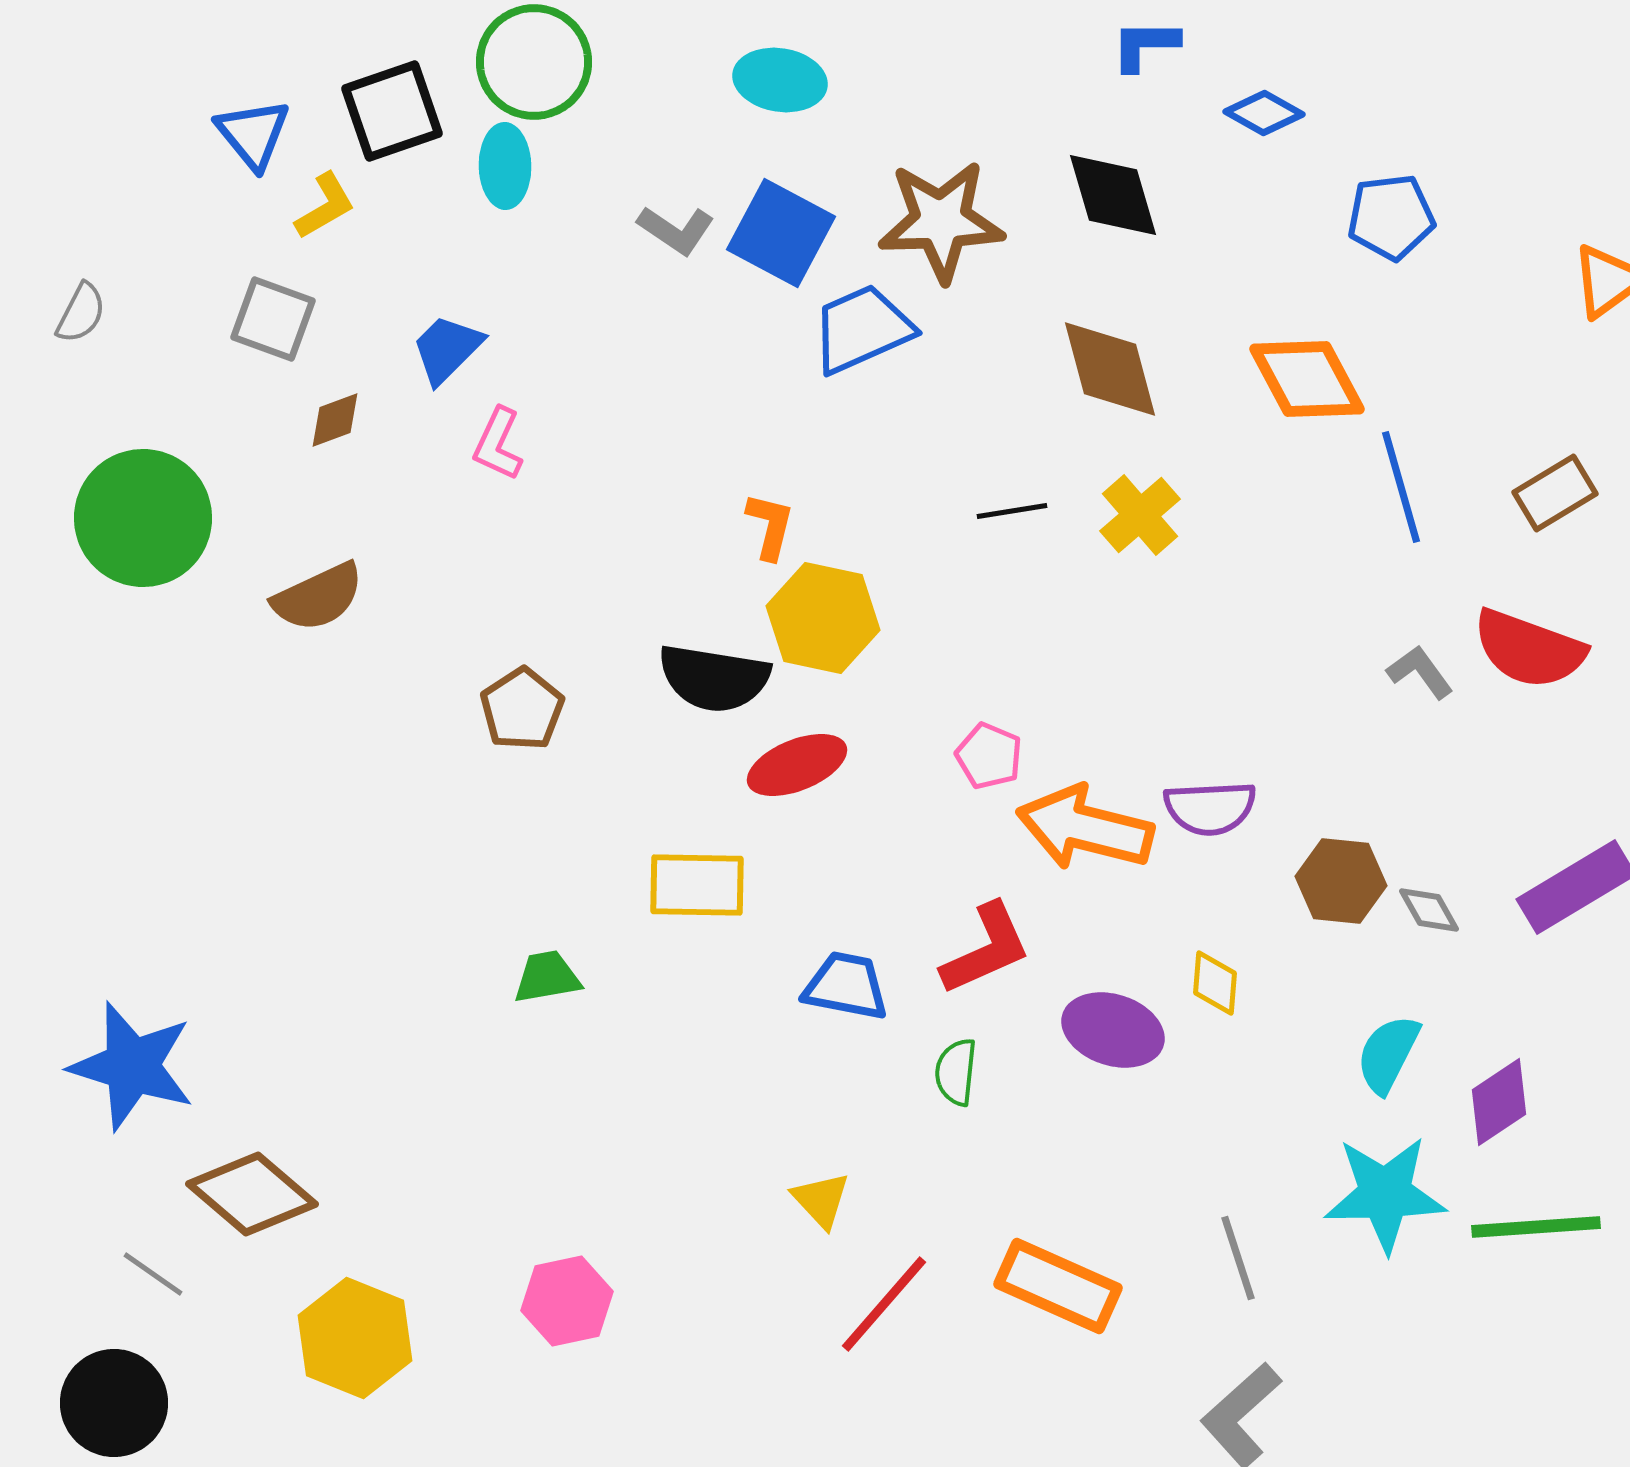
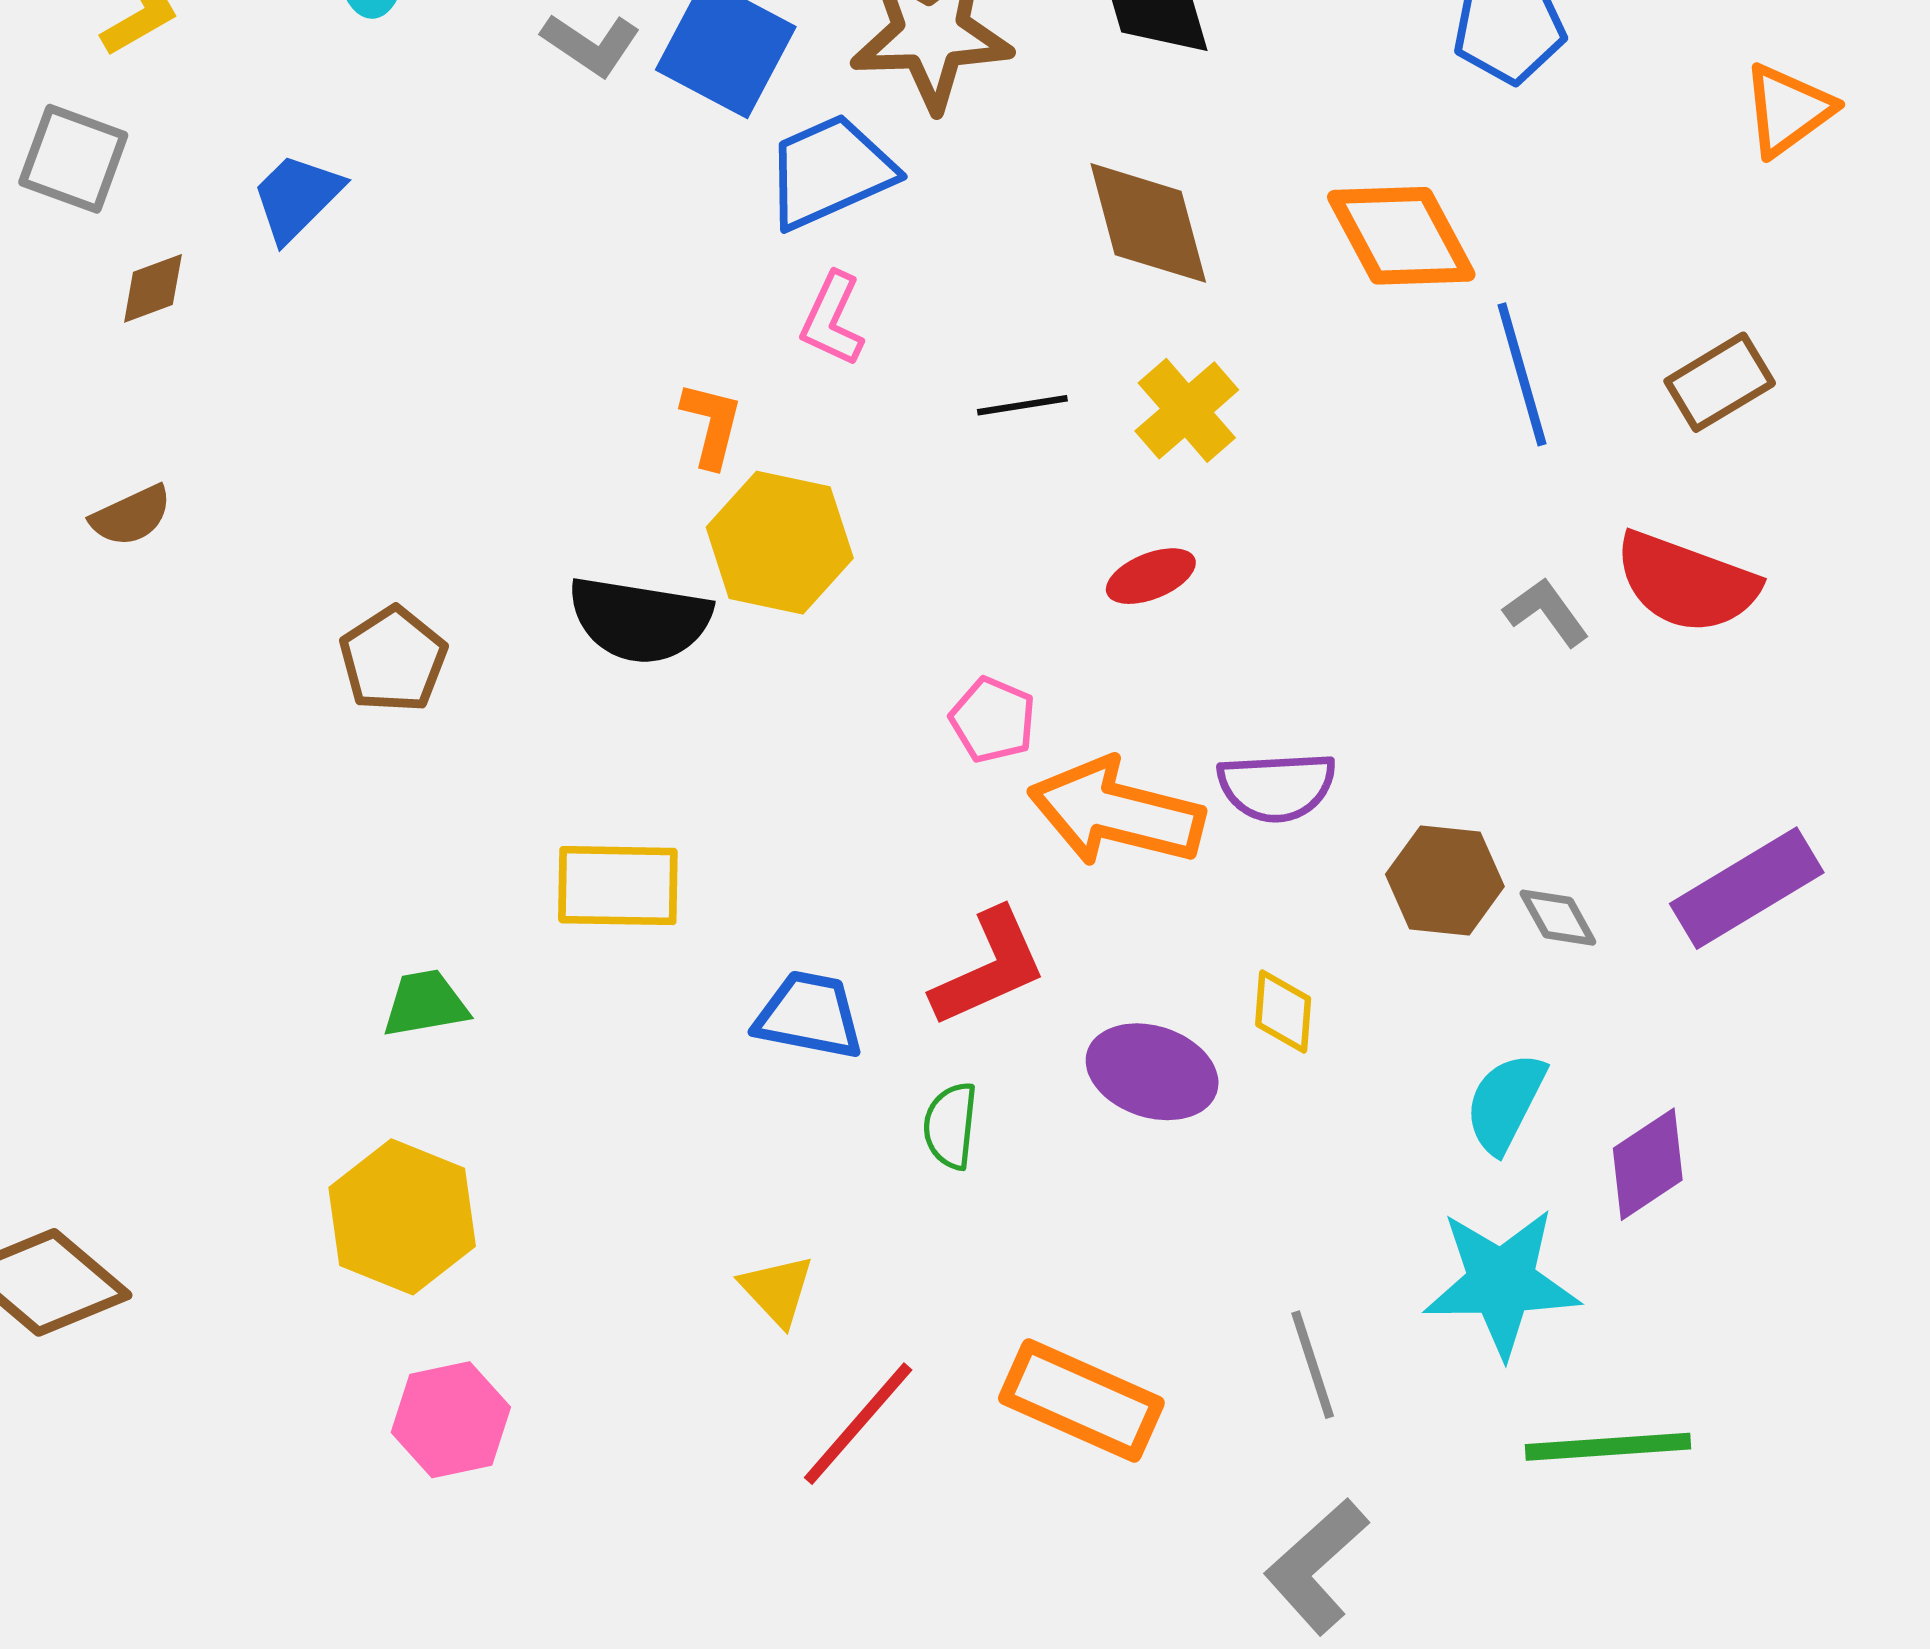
pink L-shape: (498, 444) -> (832, 319), moved
brown semicircle: (318, 597) -> (131, 516), size x0.7
red ellipse: (797, 765) -> (1151, 576), moved, size x0.7
green line: (1536, 1227) -> (1608, 1447), moved
yellow hexagon: (355, 1338) -> (402, 1217), moved

